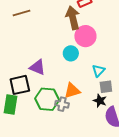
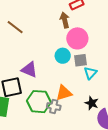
brown line: (22, 13) -> (15, 27), moved, turned 54
brown arrow: (73, 18) -> (65, 20), size x0.7
gray square: (106, 87) -> (80, 60), moved

